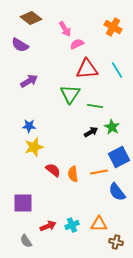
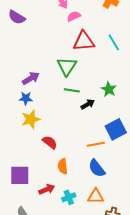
purple arrow: (29, 81) -> (31, 78), moved
green line: (95, 106) -> (72, 90), moved
green star: (112, 127) -> (109, 89), moved
orange semicircle: (73, 174) -> (63, 166), moved
blue semicircle: (117, 192) -> (97, 168), moved
red arrow: (48, 226) -> (47, 189), moved

